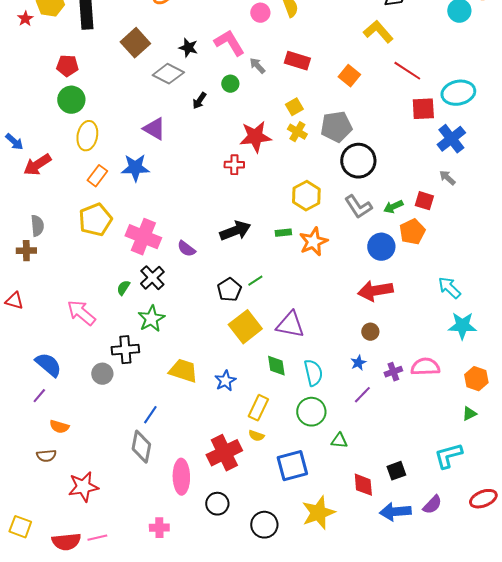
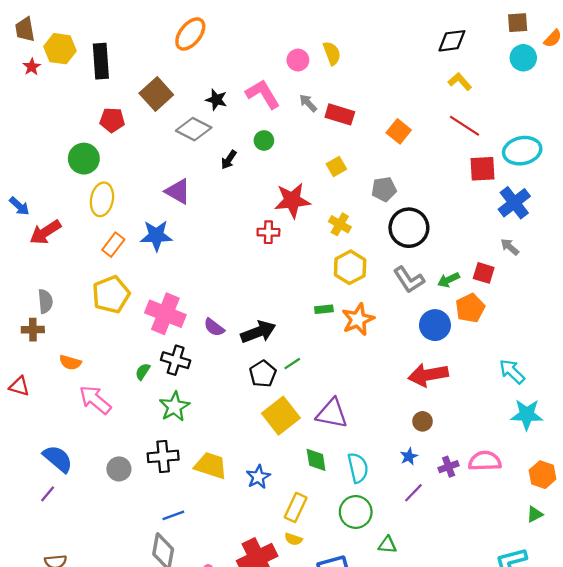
yellow L-shape: (378, 32) -> (460, 82), moved, size x0.7
red pentagon: (67, 66) -> (112, 120), moved
gray arrow: (257, 66) -> (308, 103), moved
gray pentagon: (336, 127) -> (384, 189), size x0.7
yellow cross: (297, 132) -> (340, 224), moved
black arrow: (235, 231) -> (258, 332), moved
black cross: (152, 278) -> (176, 360), turned -30
black cross: (125, 350) -> (163, 456), moved
blue line: (150, 415) -> (173, 515), turned 36
orange semicircle: (59, 427) -> (70, 362), moved

